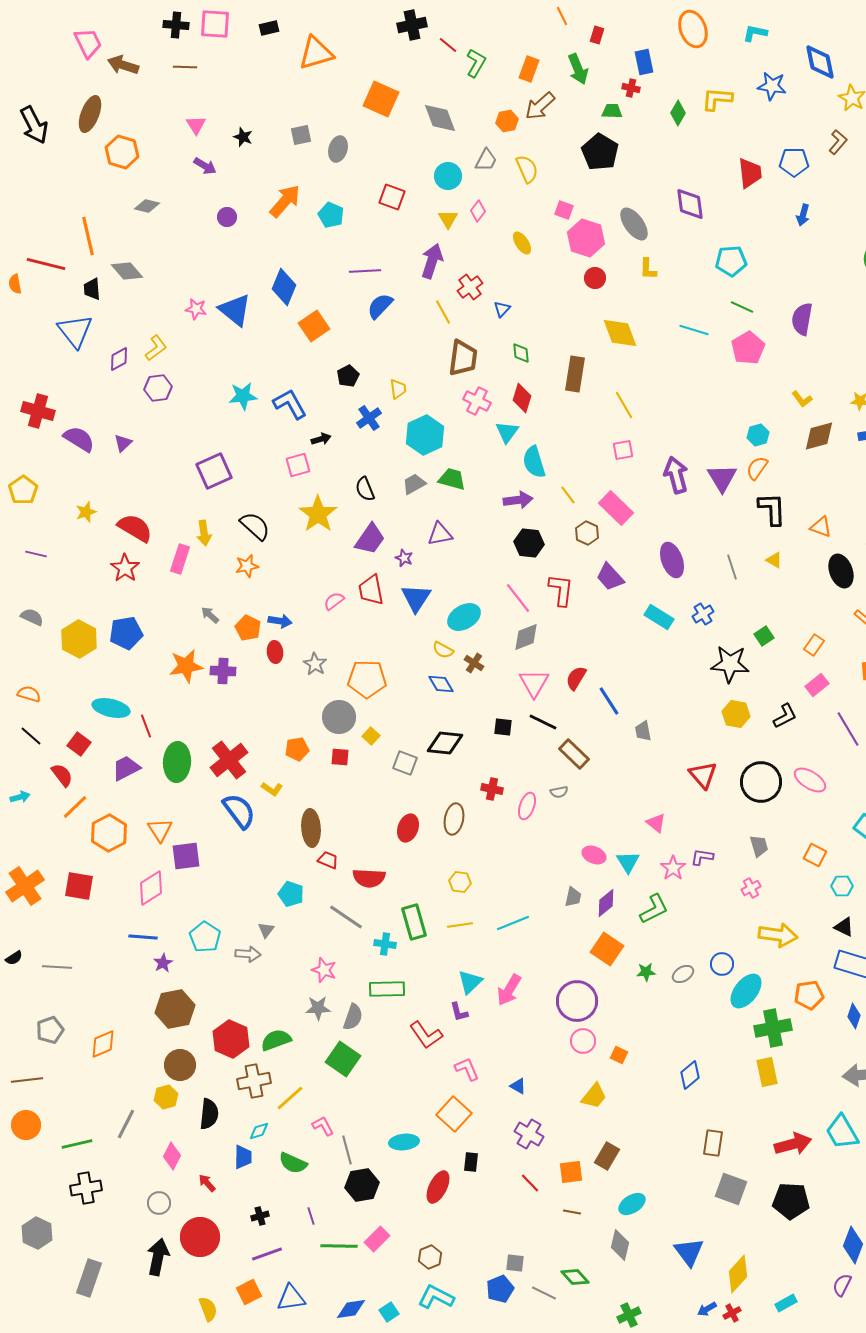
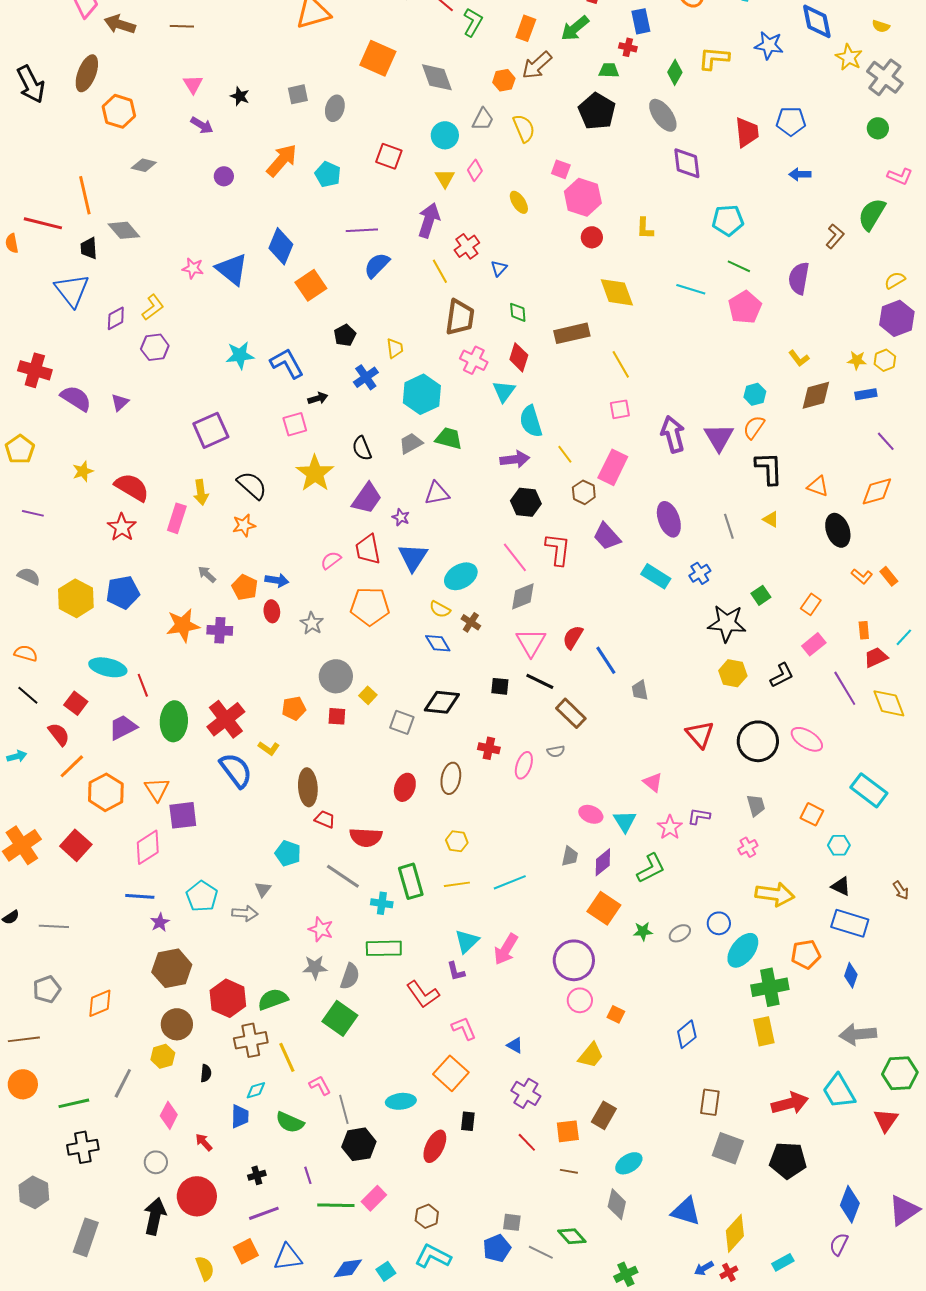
green arrow: (578, 69) -> (575, 28), turned 72
brown L-shape: (838, 142) -> (835, 236), moved
blue arrow: (803, 215) -> (800, 174), turned 75
gray ellipse: (634, 224) -> (663, 115), moved
brown rectangle: (575, 374) -> (572, 333), turned 68
pink rectangle: (616, 508) -> (613, 467), turned 72
orange pentagon: (367, 679) -> (370, 606), moved
red square: (79, 886) -> (76, 845), turned 32
yellow line: (290, 1098) -> (287, 1057), turned -72
black semicircle: (209, 1114) -> (206, 1073), size x0.6
blue triangle: (689, 1252) -> (686, 1211), turned -36

